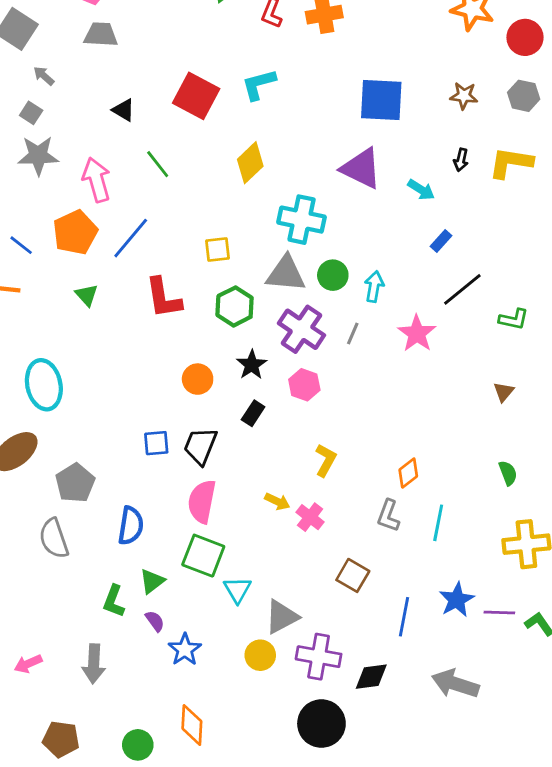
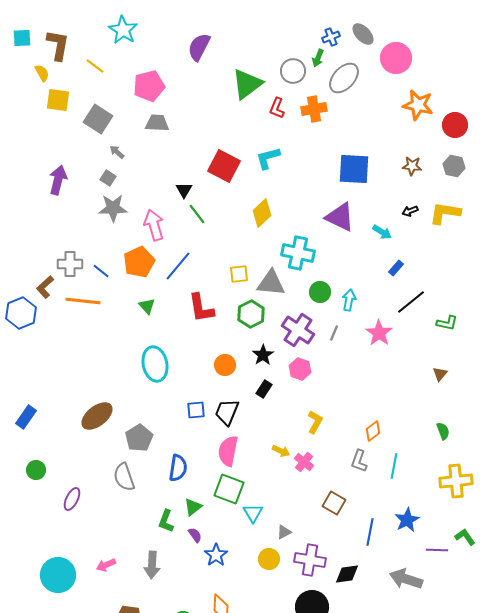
black triangle: (124, 110) -> (184, 190), moved, turned 30
black arrow: (461, 160) -> (410, 211), turned 56
gray triangle: (286, 274) -> (271, 283), moved
cyan ellipse: (44, 385) -> (155, 364), moved
purple line: (499, 612) -> (437, 550), moved
gray triangle: (282, 617) -> (284, 532), size x0.6

